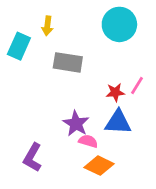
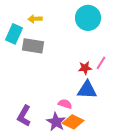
yellow arrow: (47, 26) -> (35, 19), turned 80
gray rectangle: (68, 62) -> (33, 46), moved
purple star: (76, 124) -> (56, 122), moved

